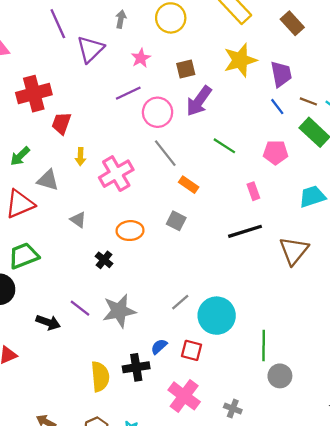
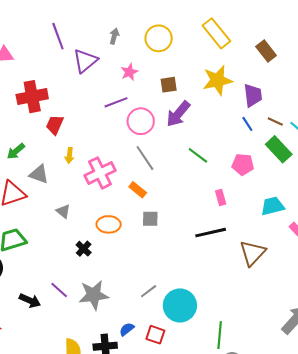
orange rectangle: (189, 185) -> (138, 190), moved
gray square: (176, 221) -> (150, 219), turned -30

